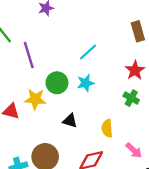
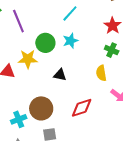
yellow semicircle: (107, 128) -> (101, 73), moved

